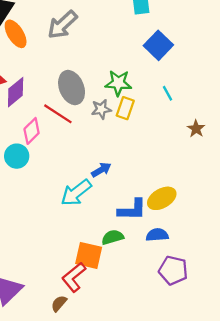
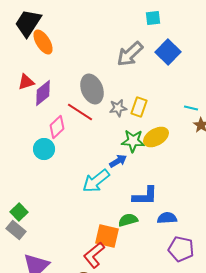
gray arrow: (62, 25) -> (130, 54), moved
green star: (118, 83) -> (133, 141), moved
cyan line: (167, 93) -> (191, 108), moved, turned -48
yellow ellipse: (162, 198) -> (156, 137), moved

